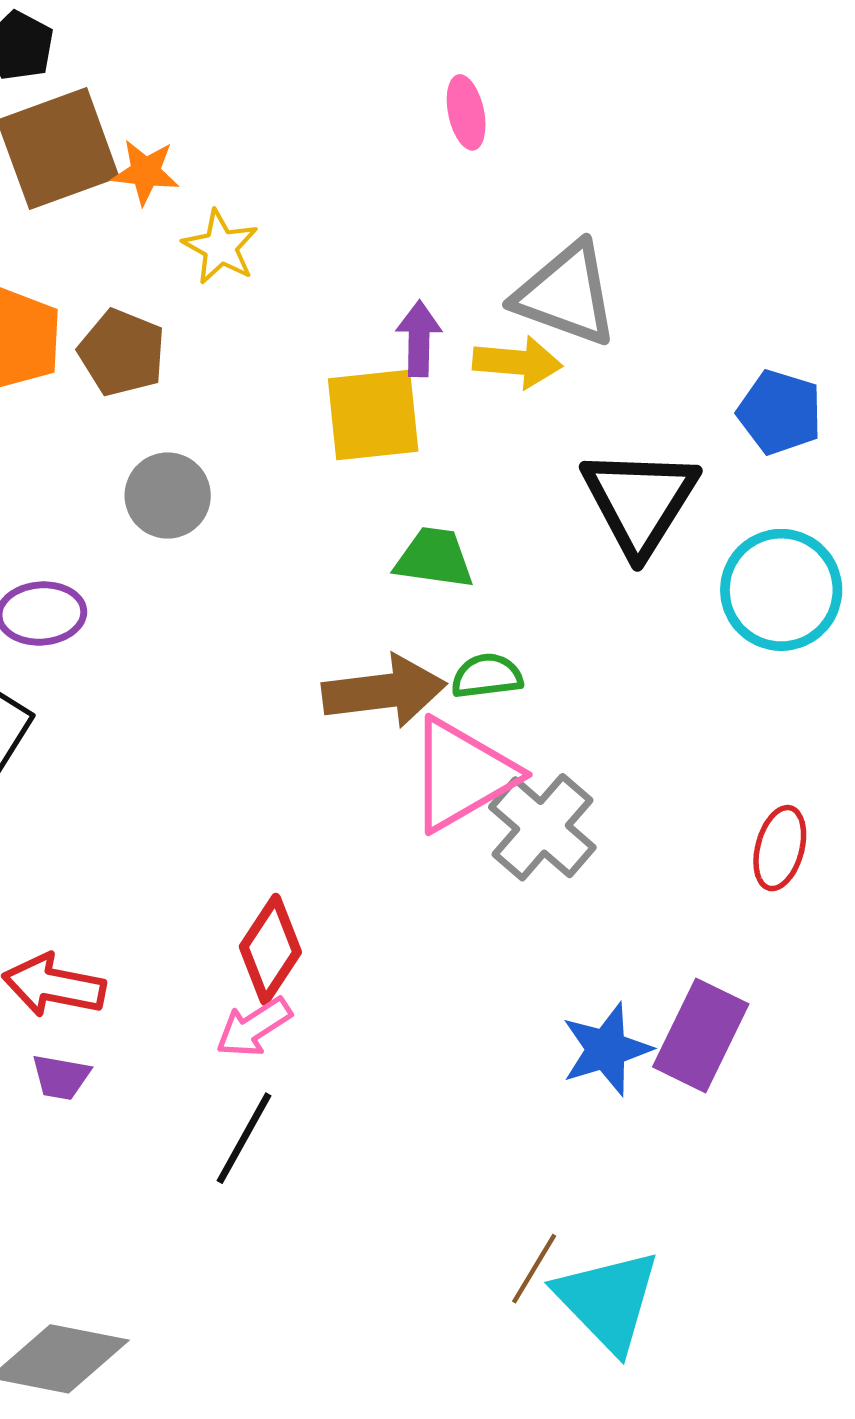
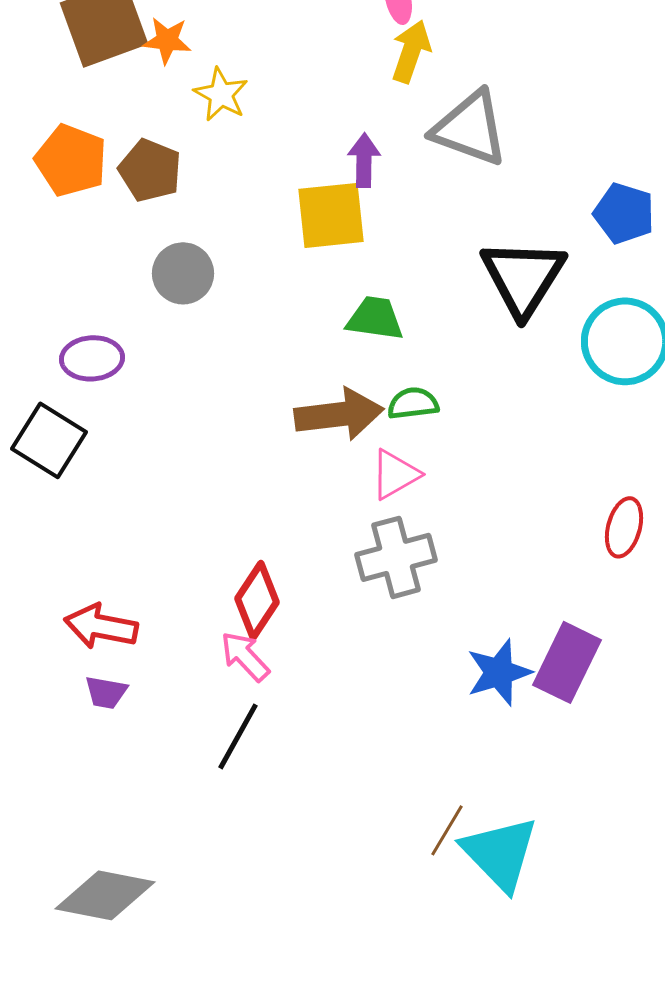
yellow arrow: (517, 362) -> (411, 51), moved, turned -76
pink triangle: (462, 775) -> (395, 474), size x0.6
gray cross: (542, 827) -> (396, 557), moved, turned 34
pink arrow: (254, 1027) -> (245, 656), turned 80

